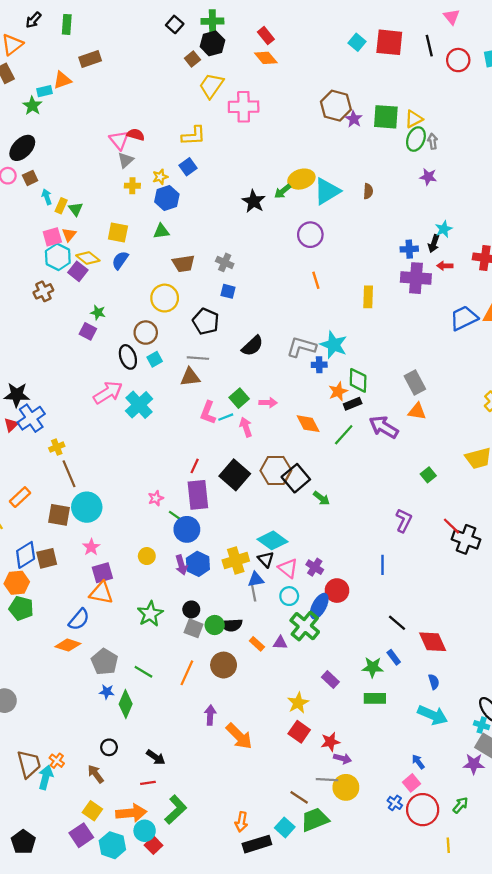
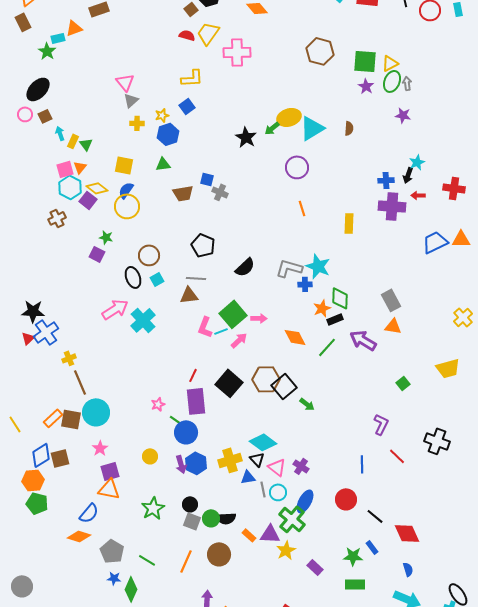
purple star: (354, 119) -> (366, 86), moved
red semicircle: (136, 135) -> (187, 35), moved
blue square: (228, 291) -> (207, 179), moved
yellow circle: (165, 298) -> (127, 206), moved
green square: (239, 398) -> (233, 314), size x1.5
pink arrow: (246, 427) -> (239, 340), turned 66
orange rectangle: (20, 497) -> (53, 418), moved
red line: (452, 526) -> (397, 456), moved
red circle: (337, 591) -> (346, 499), moved
gray line: (254, 593) -> (263, 489), moved
purple triangle: (280, 643) -> (270, 534), size x1.5
yellow star: (298, 703) -> (286, 550), moved

